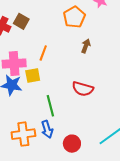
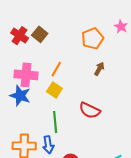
yellow square: (33, 75) -> (54, 90), moved, turned 35

